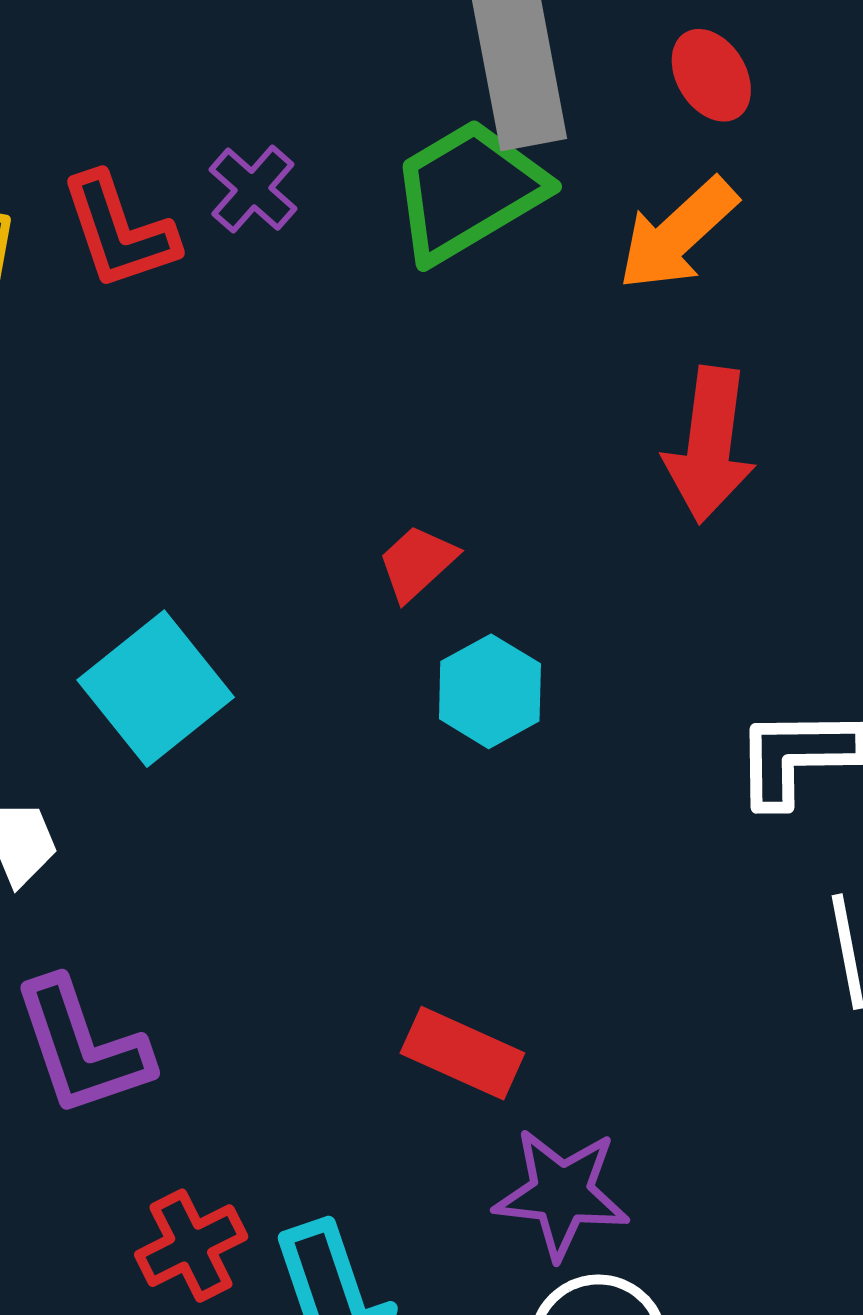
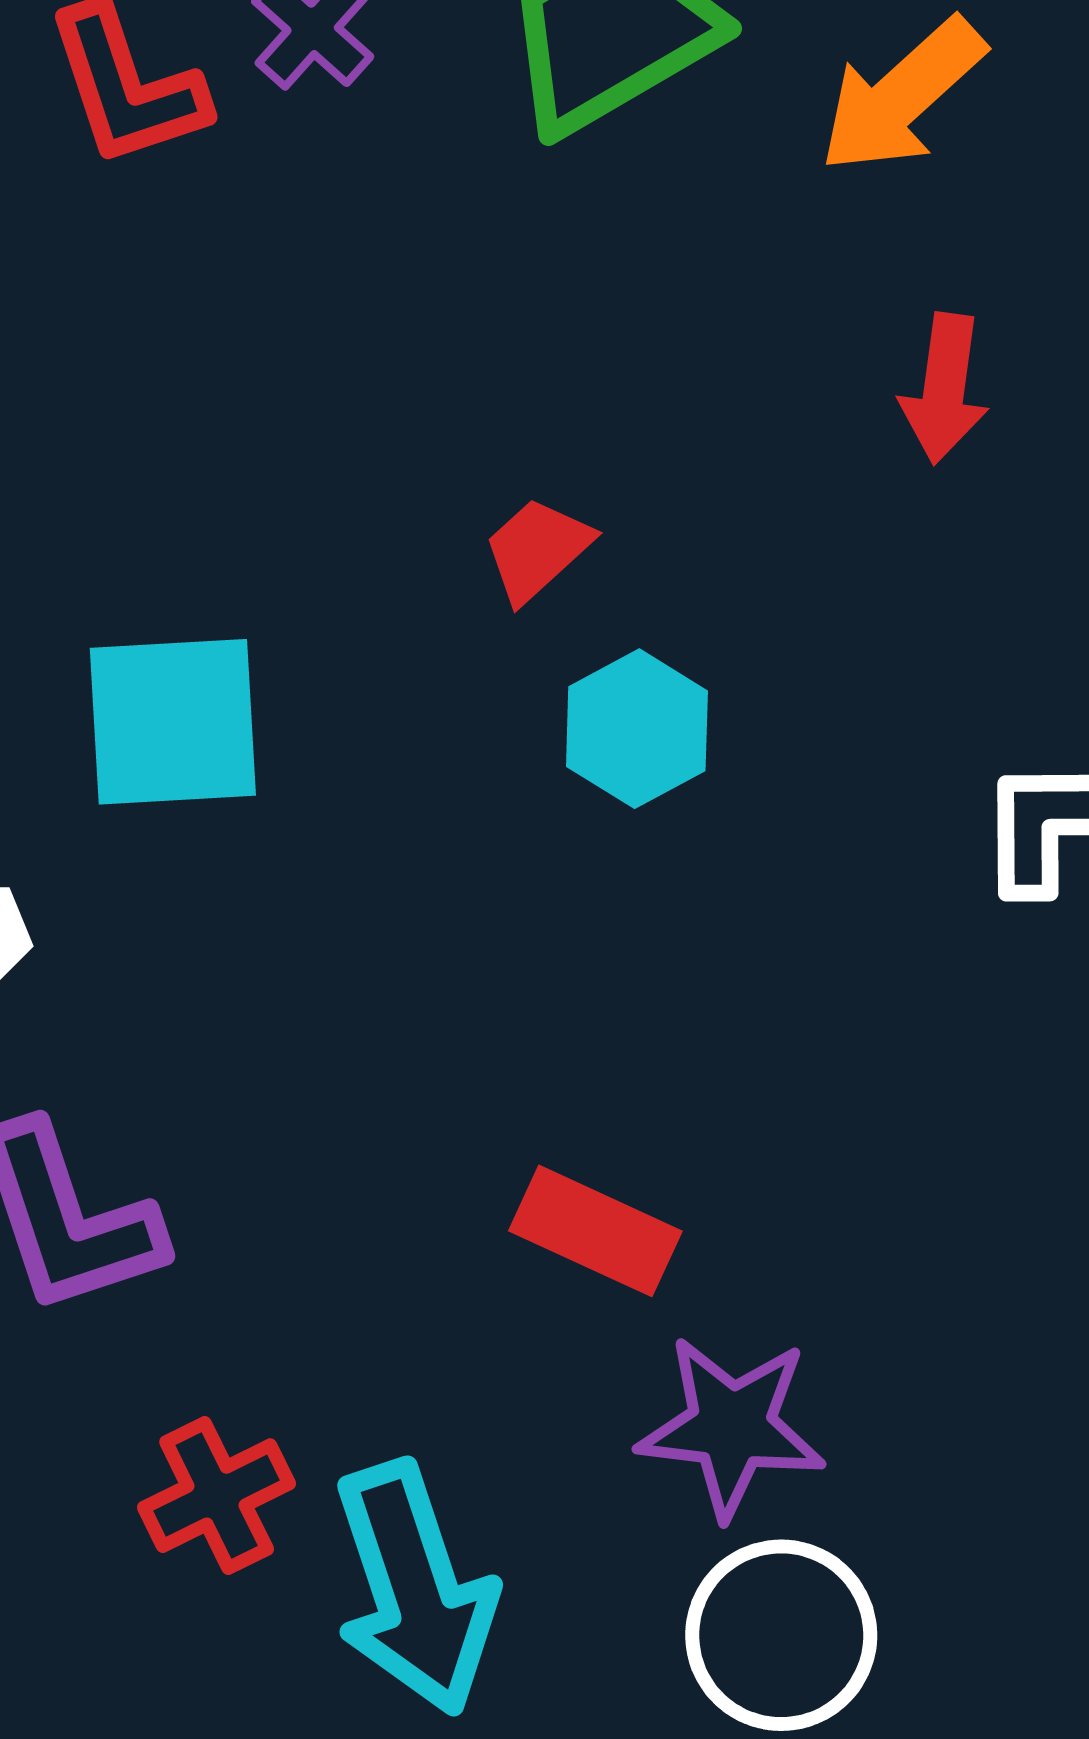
red arrow: (710, 445) -> (944, 389), size x0.7
cyan square: (156, 689) -> (173, 722), turned 35

